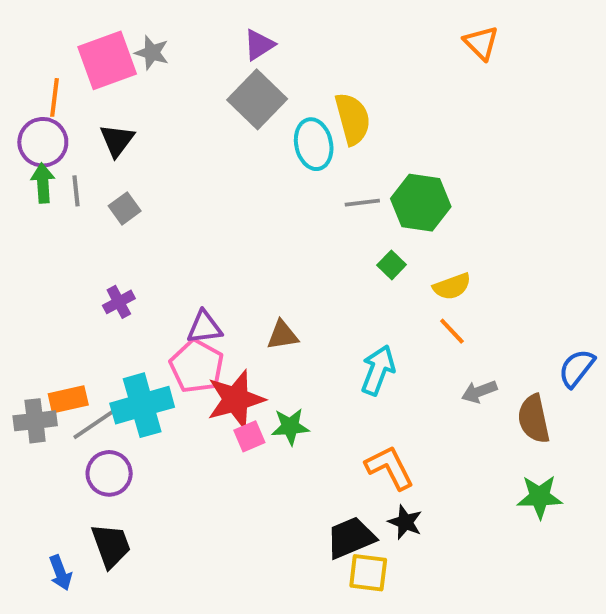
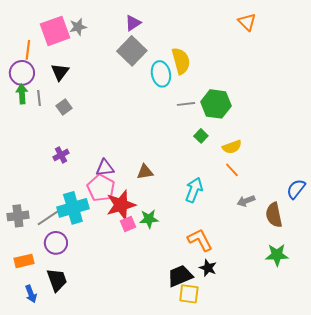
gray star: (152, 53) -> (78, 27), turned -30
orange rectangle: (68, 399) -> (24, 261), moved

